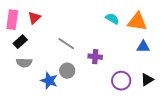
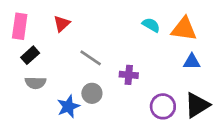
red triangle: (34, 18) -> (62, 24), moved
black triangle: (147, 80) -> (197, 105), size x1.5
blue star: (49, 81) -> (68, 106), turned 30

